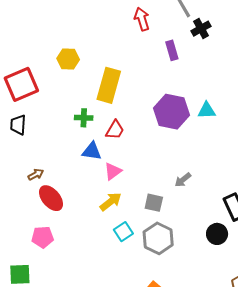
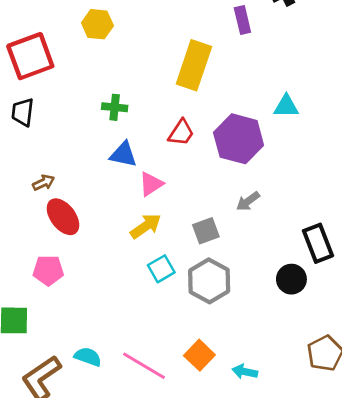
yellow rectangle: (109, 85) -> (194, 65), moved
purple hexagon: (172, 112) -> (239, 139), moved
red trapezoid: (115, 130) -> (181, 133), moved
gray square: (154, 203) -> (206, 231), turned -36

